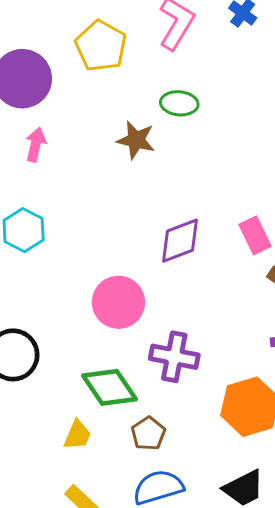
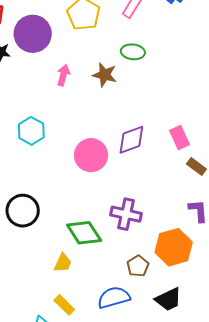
pink arrow: (36, 145) -> (63, 75), moved
pink circle: (118, 302) -> (91, 155), moved
brown pentagon: (148, 433) -> (138, 266), moved

